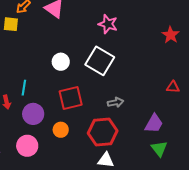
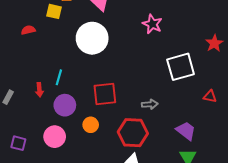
white square: (100, 61) -> (181, 67), moved, turned 36
white circle: (61, 62) -> (92, 38), moved, size x1.8
purple trapezoid: (154, 124) -> (186, 131), turned -90

